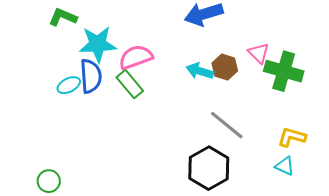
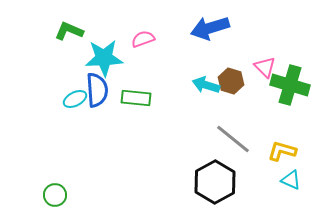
pink semicircle: (136, 57) -> (143, 39), moved, size x0.7
green rectangle: (130, 84) -> (136, 98), turned -44
yellow L-shape: (292, 137) -> (282, 151), moved

